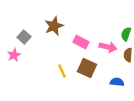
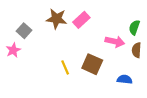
brown star: (54, 26) -> (56, 19), turned 30
pink rectangle: (81, 42) -> (81, 20), moved, turned -70

